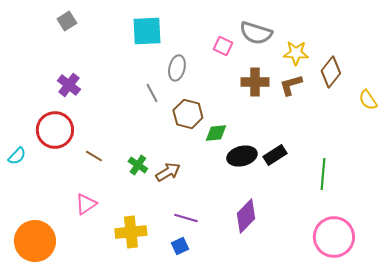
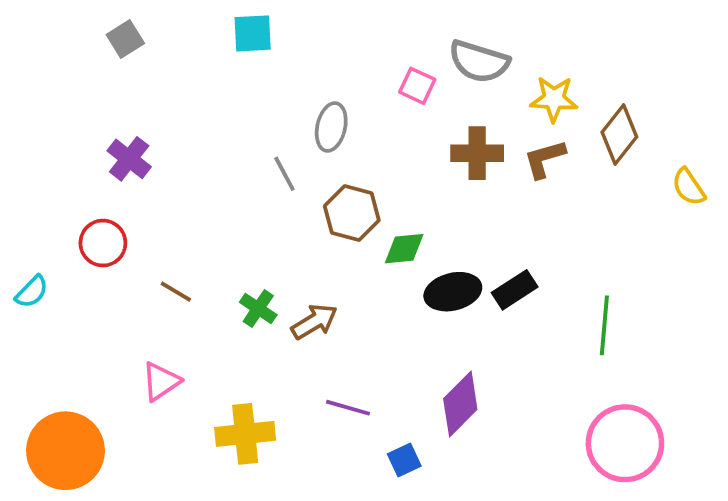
cyan square: (147, 31) -> (253, 33), moved, size x0.7
red circle: (55, 130) -> (103, 243), size x0.7
blue square: (180, 246) -> (404, 460), moved

